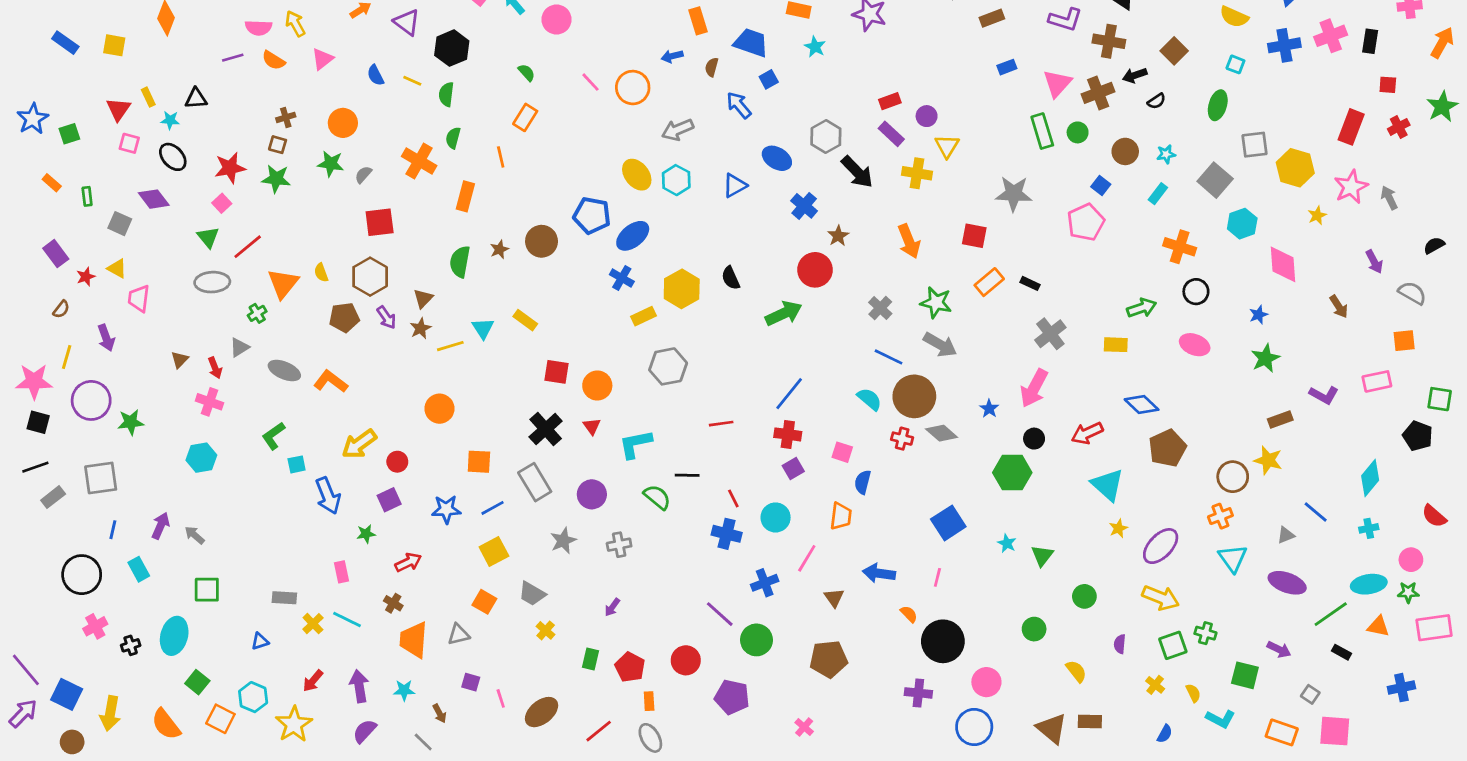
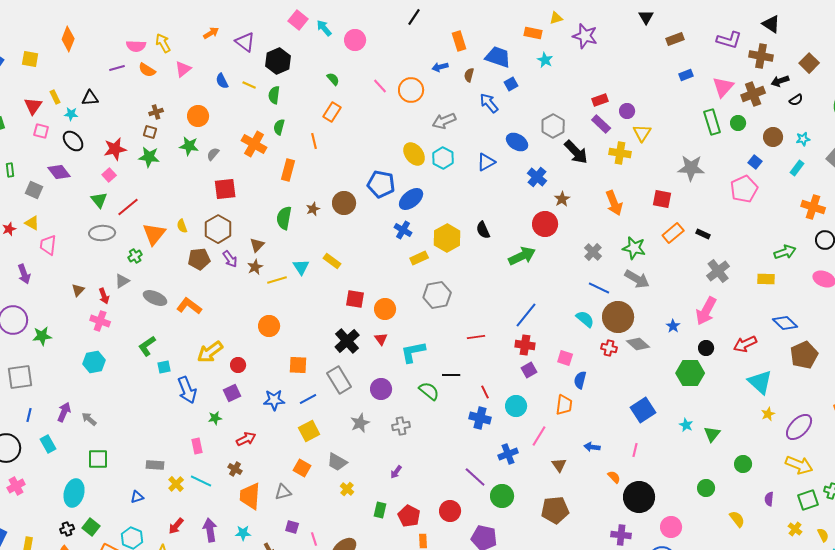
blue arrow: (879, 573) -> (592, 447), size x0.7
black cross: (131, 645) -> (67, 529), moved

